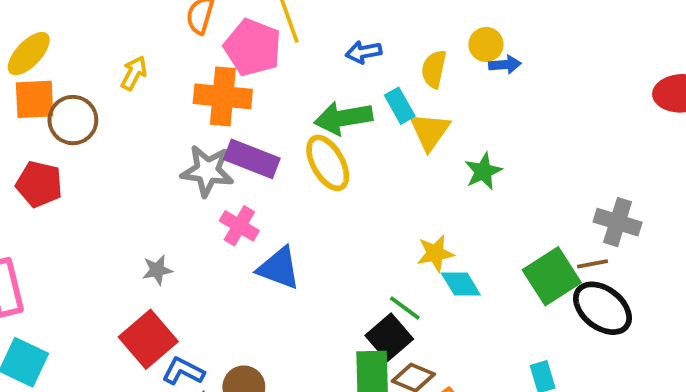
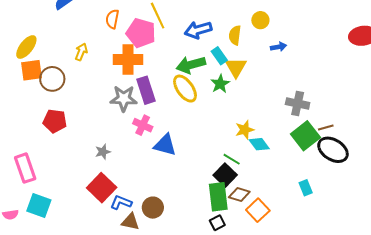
blue arrow: (364, 52) -> (198, 30), size x1.5
blue arrow: (505, 65) -> (279, 47), moved
purple rectangle: (252, 159) -> (146, 90), turned 56
green star: (483, 171) -> (220, 84), moved
red pentagon: (39, 184) -> (55, 121), moved
gray cross: (618, 222) -> (298, 104), moved

